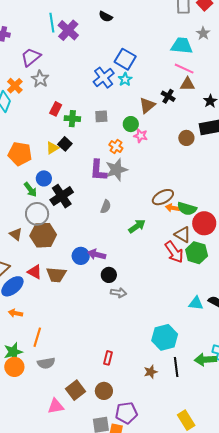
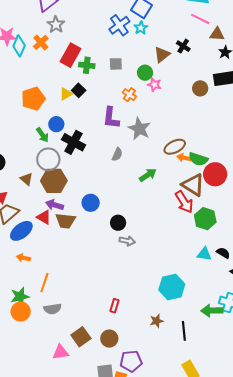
brown triangle: (188, 84) -> (217, 34), moved
orange cross: (15, 86) -> (41, 42), moved
red rectangle: (56, 109) -> (70, 55), size x1.6
orange pentagon: (20, 154) -> (33, 99), turned -30
gray star: (116, 170) -> (139, 129), moved, turned -30
black cross: (62, 196) -> (74, 142), turned -30
brown triangle: (183, 235) -> (193, 185), size x1.4
green hexagon: (197, 253) -> (205, 219), moved
purple arrow: (97, 255) -> (55, 205), moved
black line: (176, 367) -> (184, 331), moved

